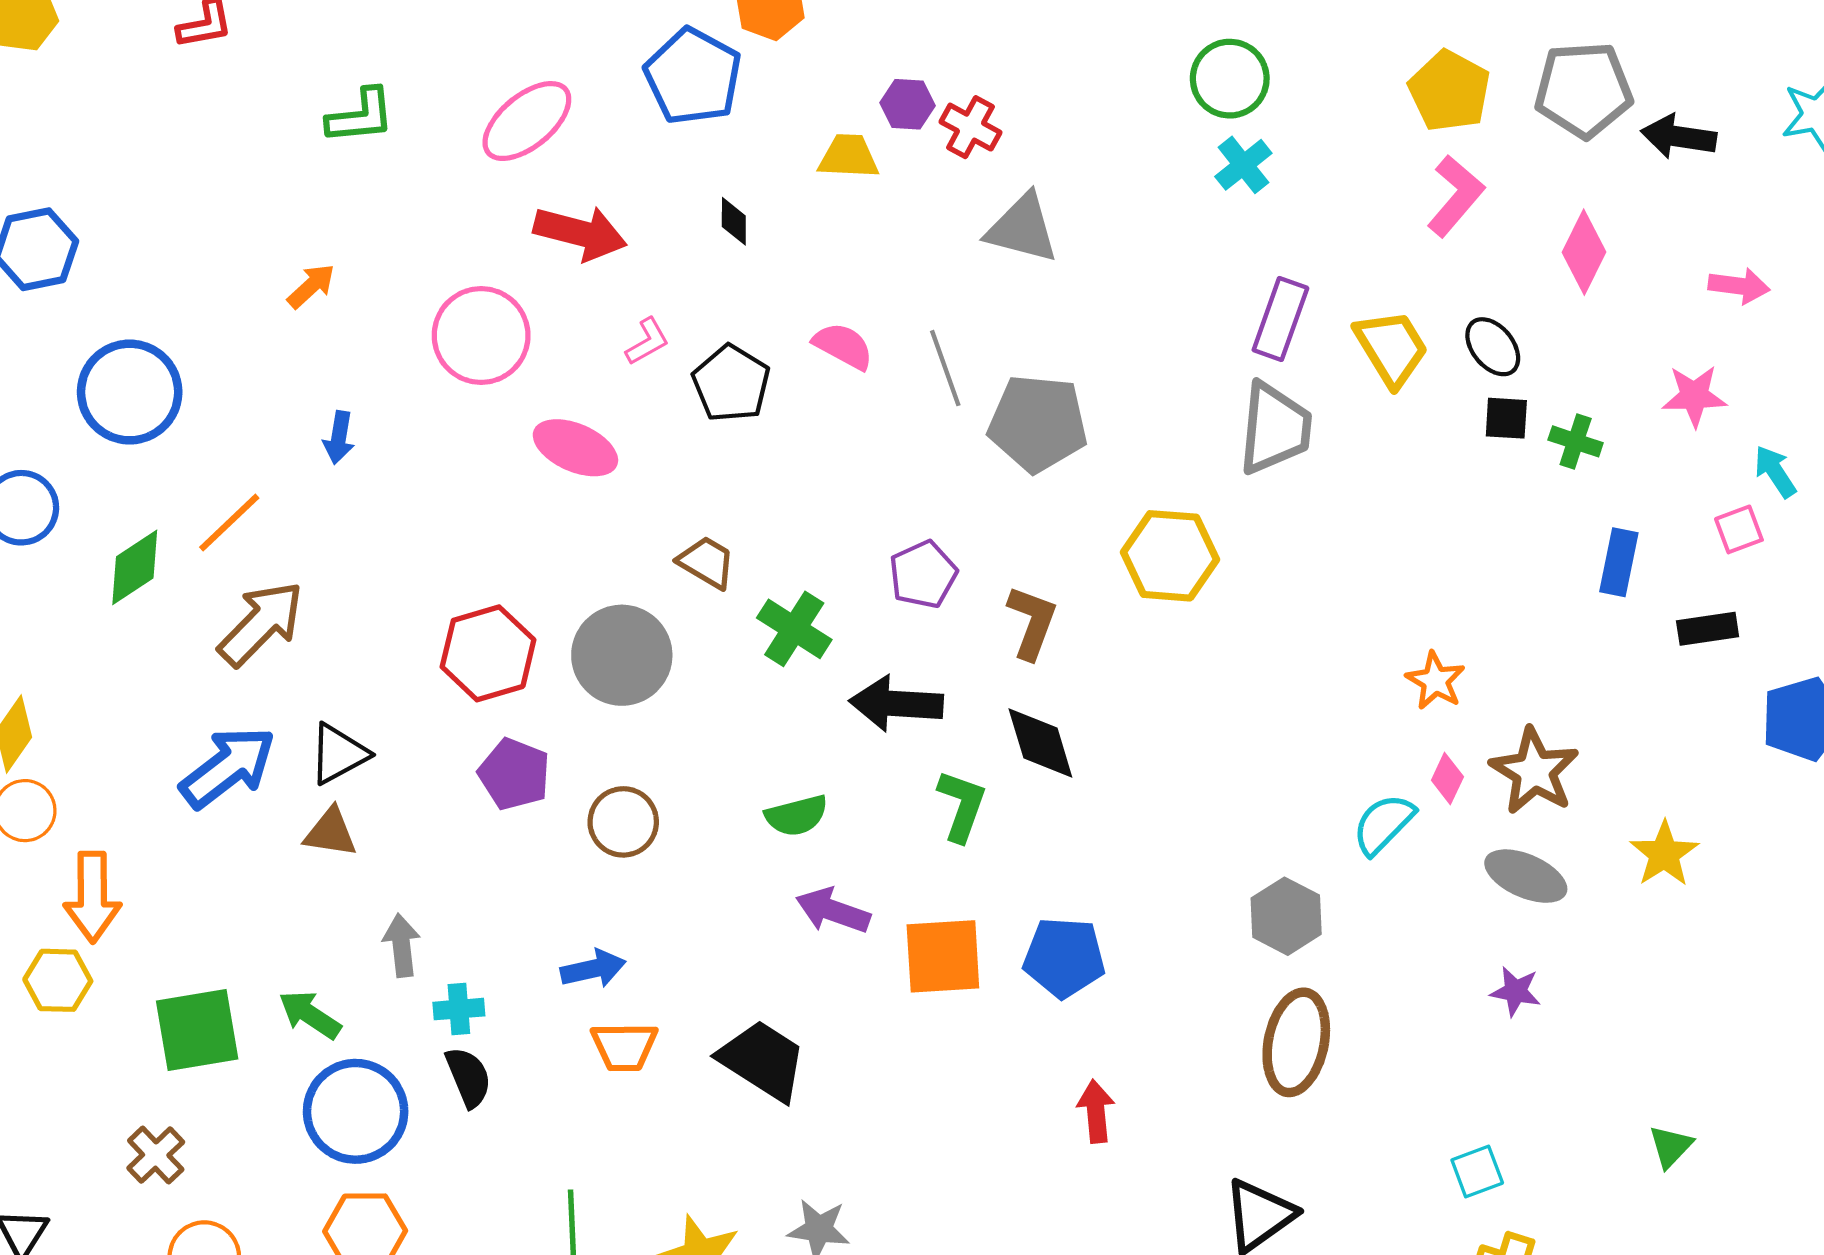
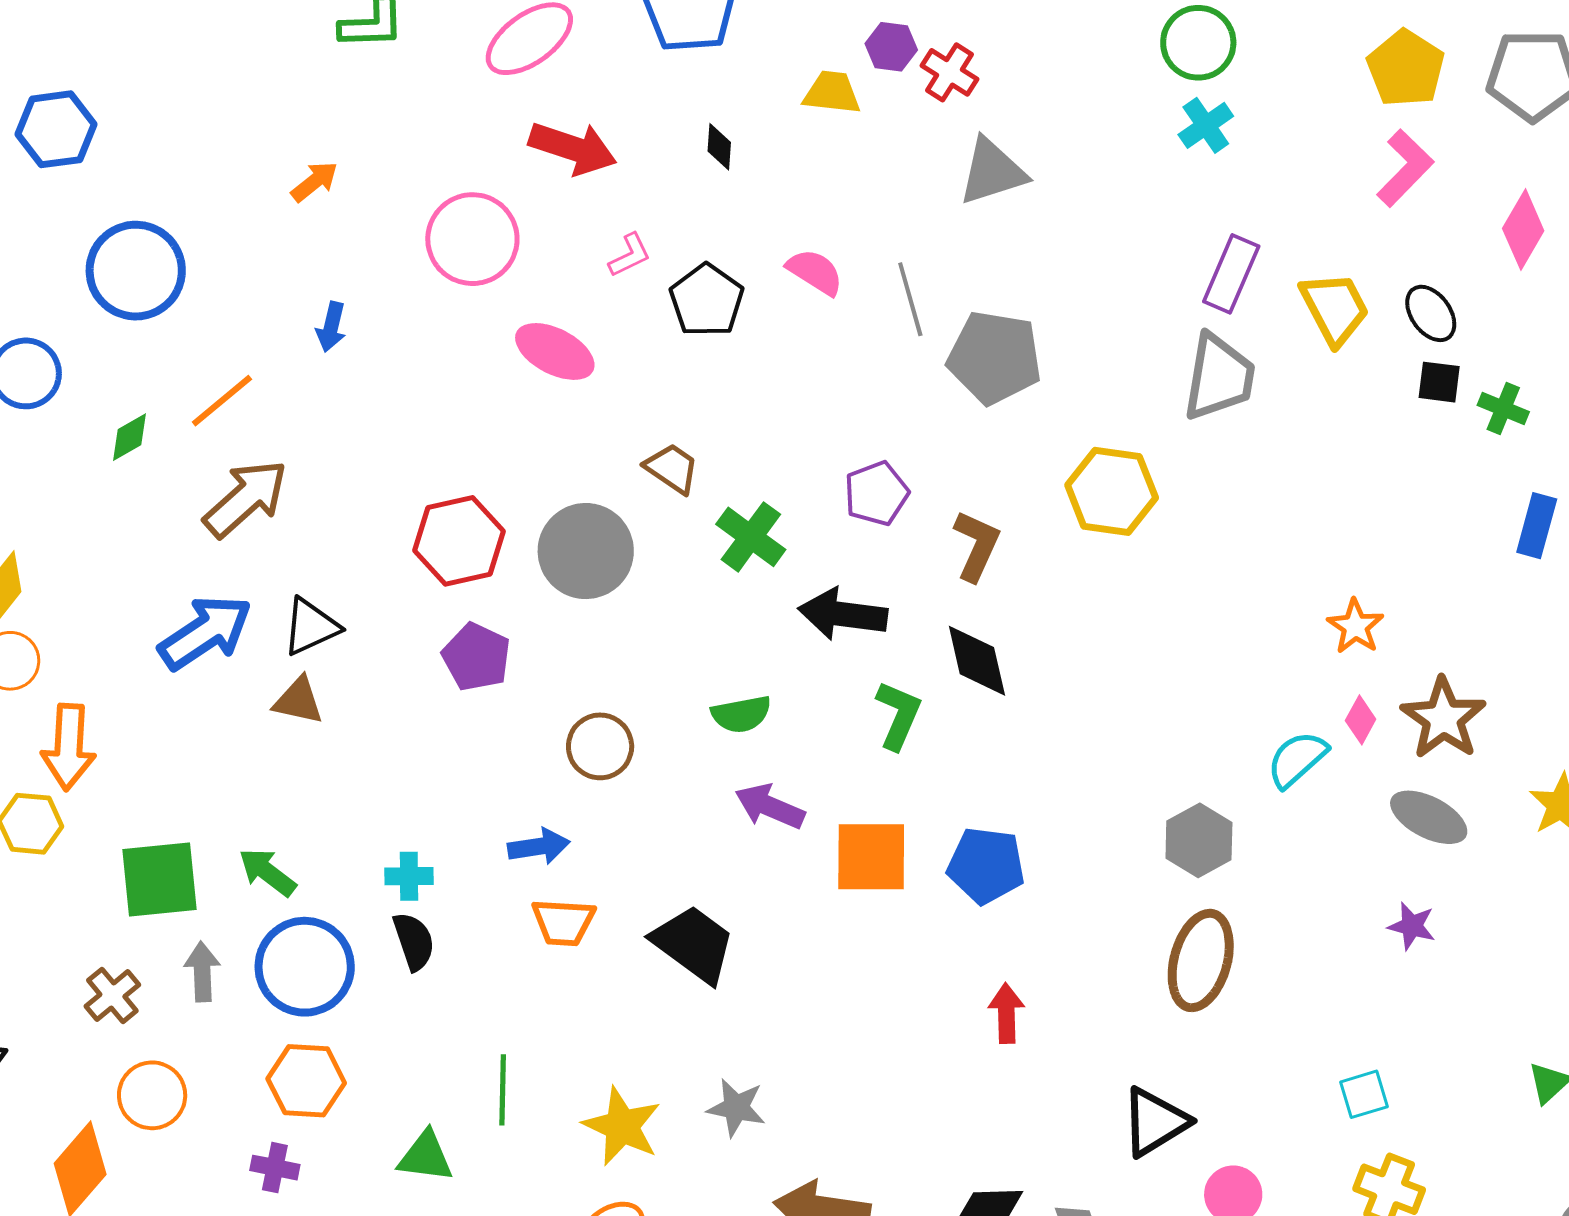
gray triangle: (1022, 228) -> (992, 172), turned -36
green diamond: (135, 567) -> (130, 437), size x0.7
brown circle: (623, 822) -> (600, 746), moved
gray arrow: (402, 945) -> (202, 972), moved

